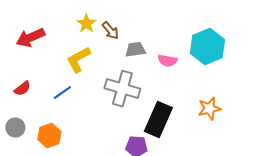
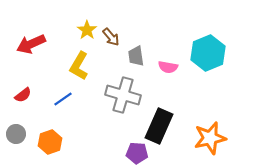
gray trapezoid: (135, 50) -> (136, 56), turned -90
yellow L-shape: (78, 60) -> (79, 66), turned -32
orange star: (209, 109) -> (210, 138), moved, size x1.4

